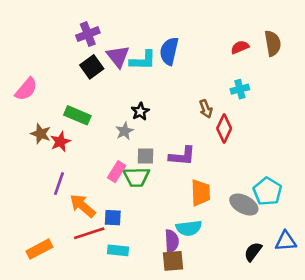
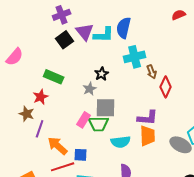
red semicircle: (240, 47) -> (179, 15), moved
cyan cross: (240, 89) -> (135, 57), moved, size x1.5
brown star: (41, 134) -> (27, 114), moved
gray square: (146, 156) -> (106, 108), size x1.5
purple L-shape: (182, 156) -> (148, 118), moved
cyan semicircle: (189, 228) -> (121, 142), moved

